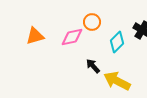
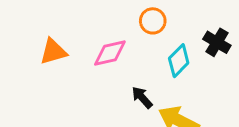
orange circle: (92, 22) -> (153, 21), moved

